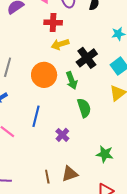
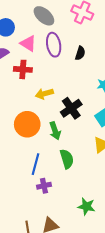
red cross: (53, 22) -> (23, 69), moved
blue line: (36, 116) -> (35, 164), moved
purple cross: (62, 135) -> (44, 186), turned 32

